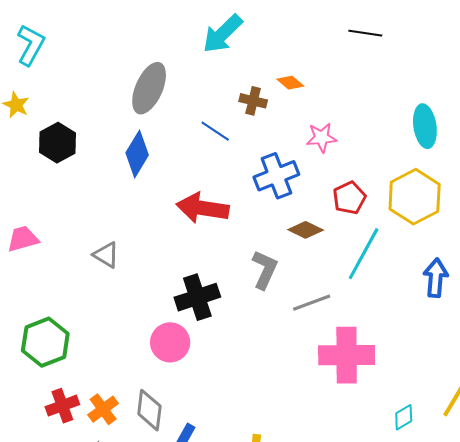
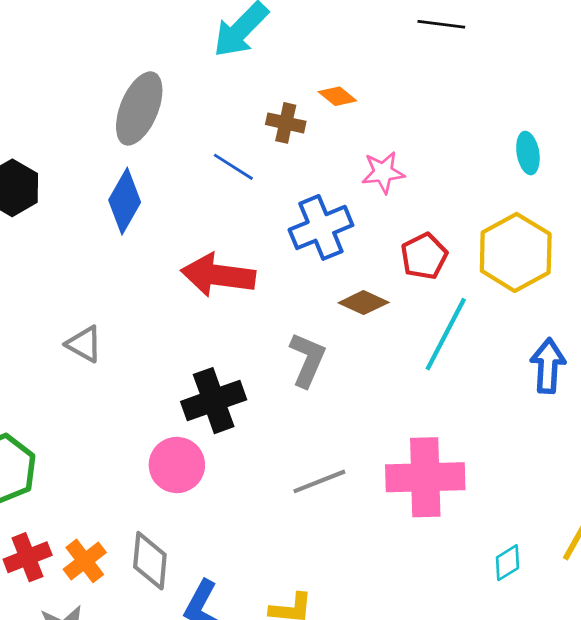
cyan ellipse: (425, 126) -> (528, 153), size x0.7
gray line: (312, 303) -> (319, 481), moved

